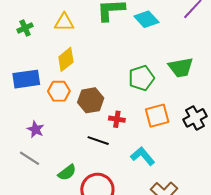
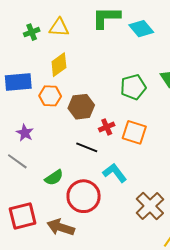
green cross: (25, 28) -> (32, 32), moved
orange square: (157, 116) -> (134, 132), moved, turned 30
red cross: (117, 119) -> (107, 127), turned -35
cyan L-shape: (143, 156) -> (115, 173), moved

